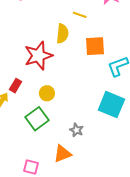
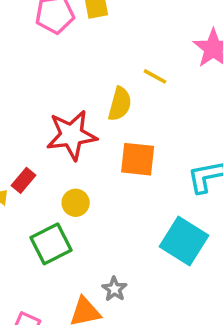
orange square: (95, 46) -> (138, 159), moved
gray star: (77, 130) -> (114, 289), moved

